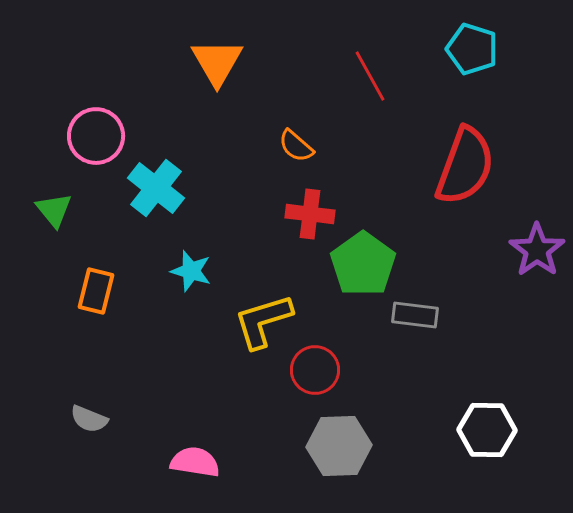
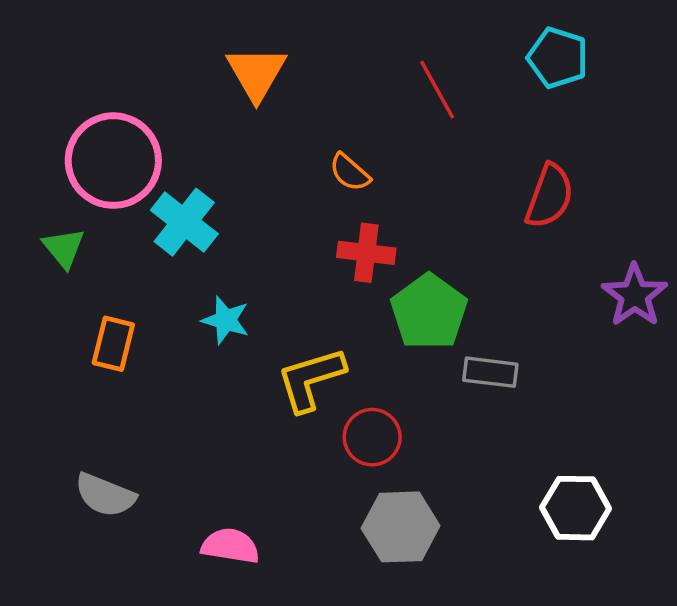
pink circle: (96, 136) -> (113, 161), size x1.4
red semicircle: (465, 166) -> (549, 196), size x0.7
gray semicircle: (89, 419) -> (105, 495), size x1.4

